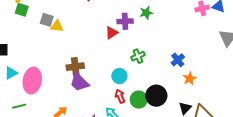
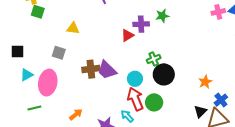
gray square: (47, 20) -> (59, 53), moved
blue cross: (178, 60) -> (221, 100), moved
purple trapezoid: (79, 82) -> (107, 70), moved
red arrow: (120, 96) -> (135, 99), size x1.6
black circle: (156, 96) -> (164, 74), moved

